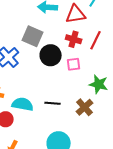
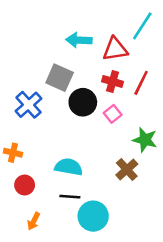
pink square: (74, 64) -> (113, 114), turned -32
black line: (53, 103) -> (70, 197), moved
cyan semicircle: (23, 104) -> (69, 167), moved

